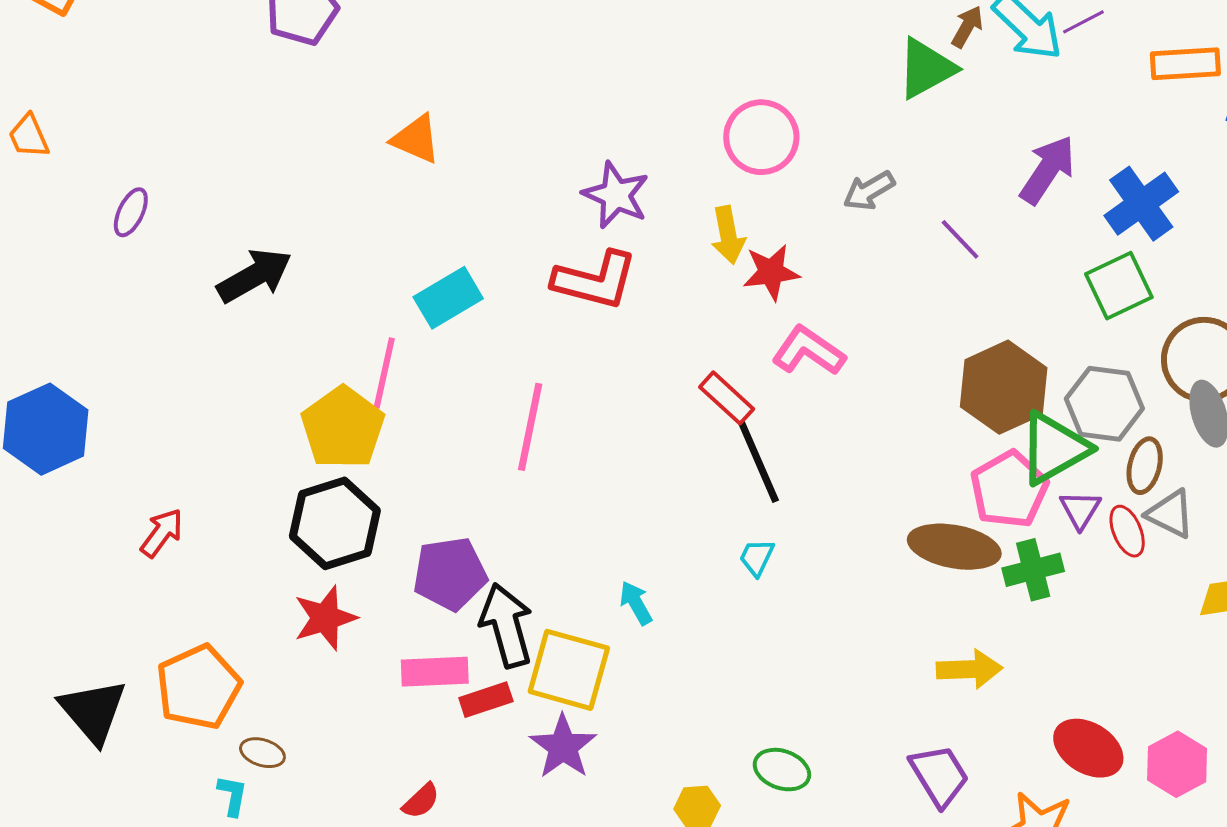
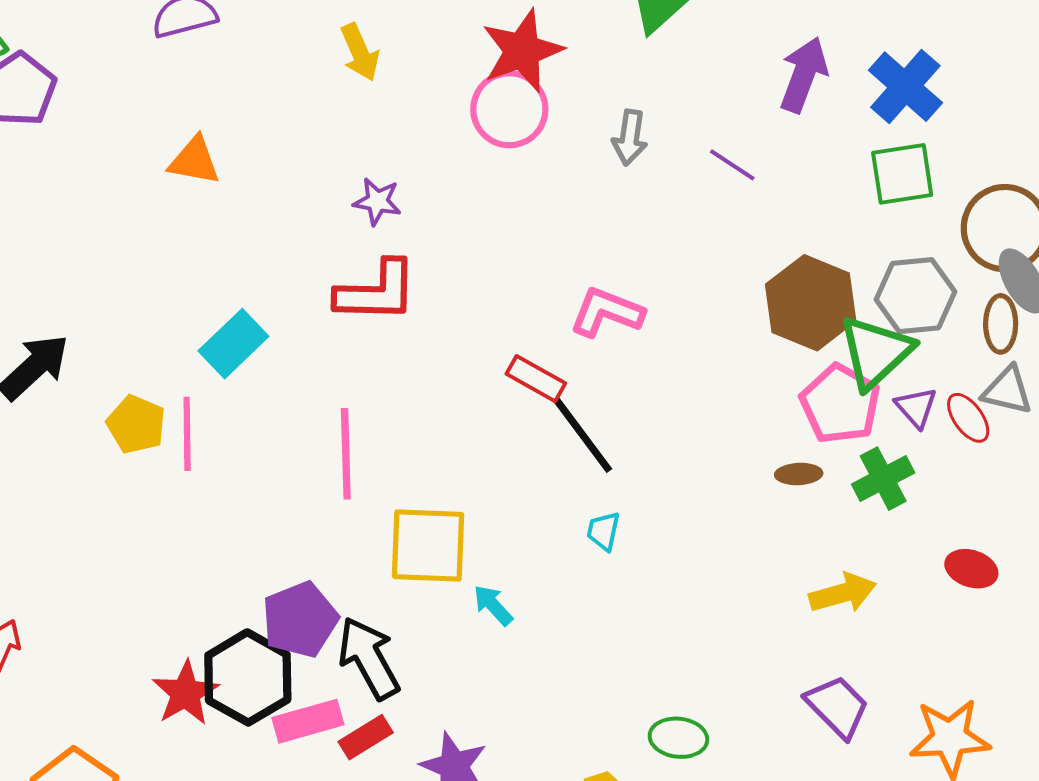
orange triangle: (416, 139) -> (194, 161), moved
gray arrow: (869, 191) -> (630, 138), turned -38
purple star: (616, 195) -> (377, 201), size x0.7
yellow arrow: (728, 235) -> (360, 52), moved
red star: (771, 272) -> (522, 51), moved, size x1.4
green square: (1119, 286) -> (902, 174), turned 30
yellow pentagon: (343, 428) -> (136, 424), moved, size x0.7
brown ellipse: (1145, 466) -> (1001, 324), moved
black hexagon: (335, 523) -> (248, 677), moved
brown ellipse: (954, 547) -> (799, 474), size x0.5
yellow square: (569, 670) -> (428, 545), moved
red ellipse: (1088, 748) -> (971, 569), moved, size x0.7

